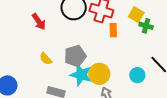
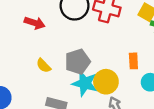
red arrow: (39, 22) -> (35, 23), turned -36
orange rectangle: (113, 30) -> (133, 61), moved

